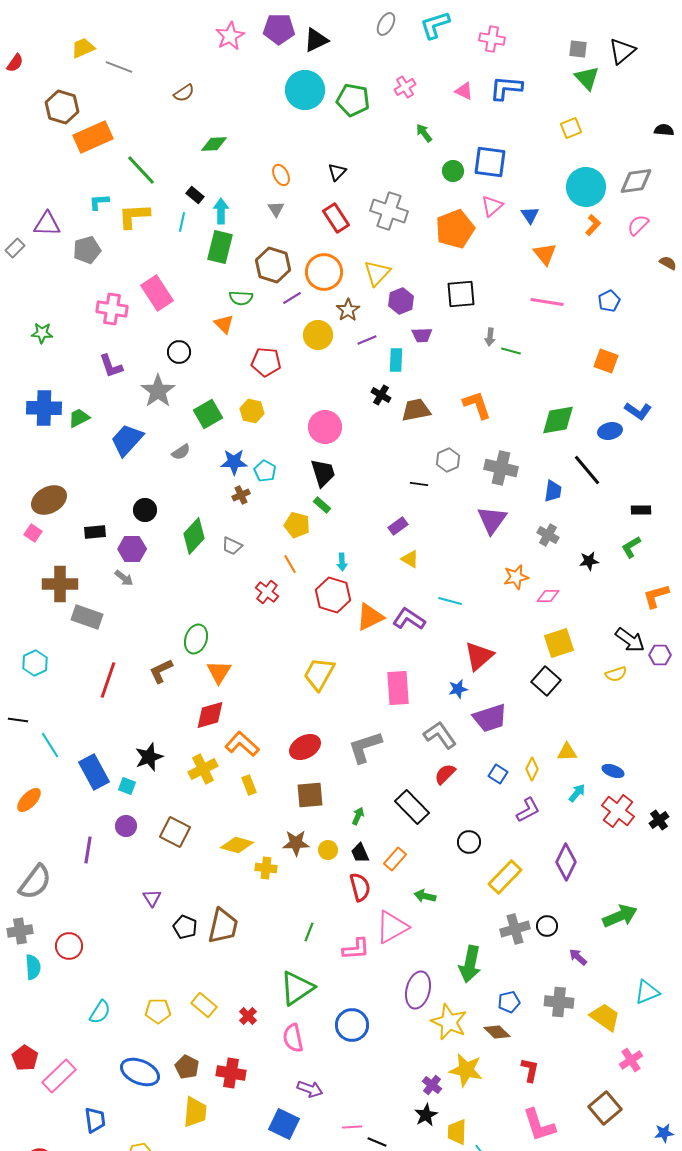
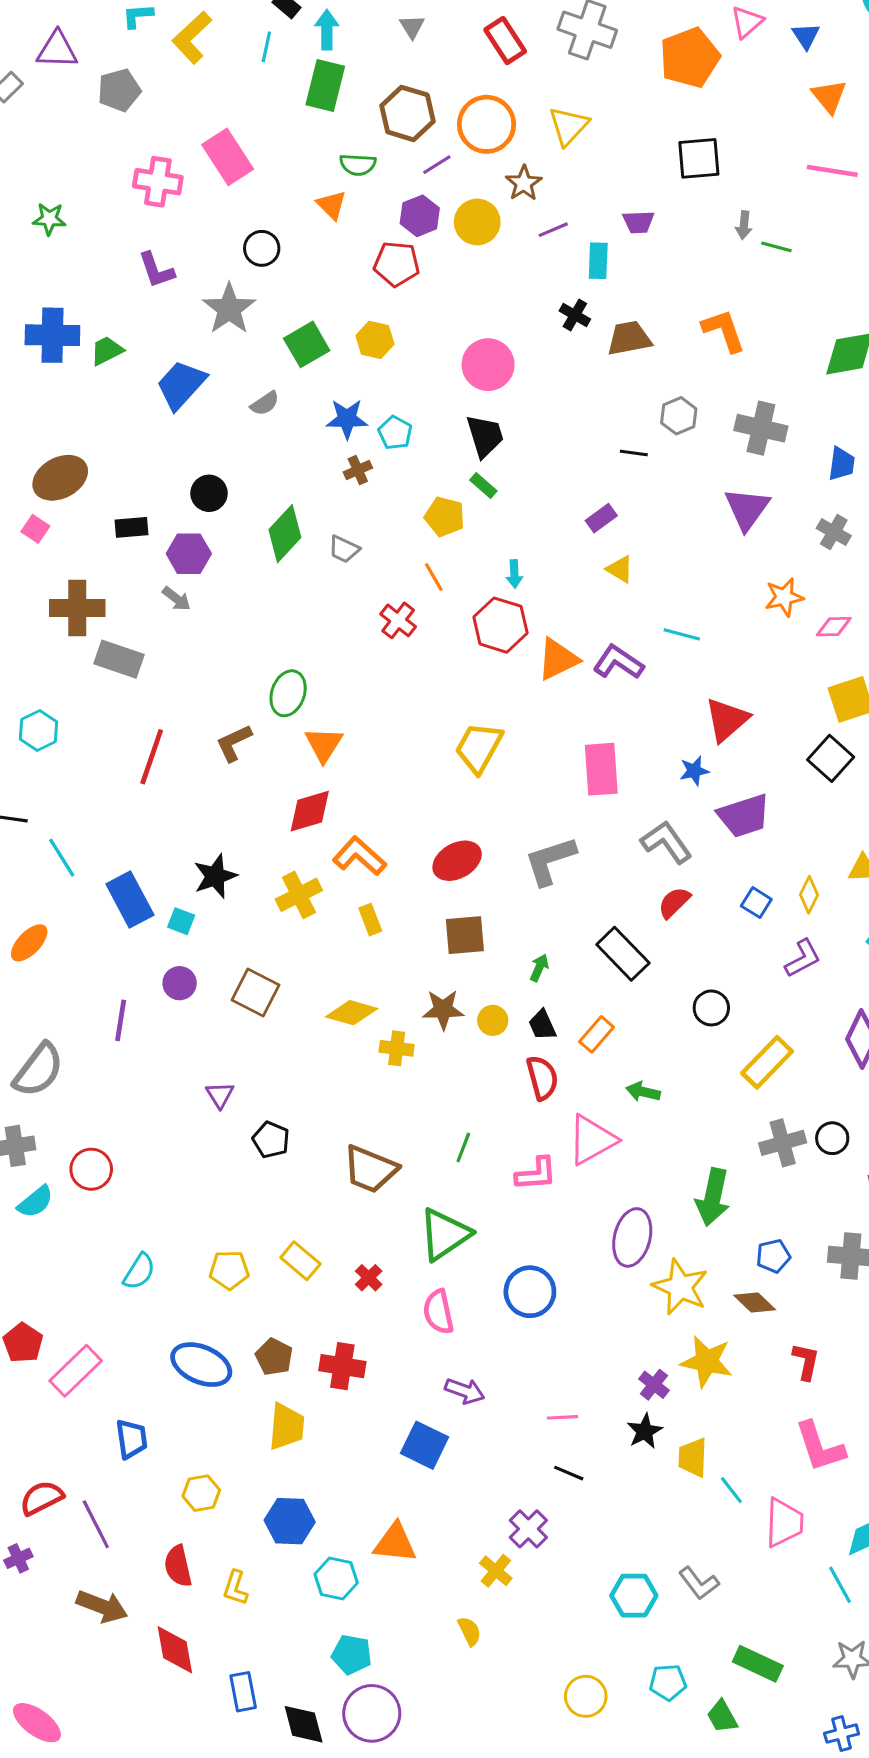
yellow L-shape: (134, 216) -> (192, 37), turned -40
purple hexagon: (401, 301) -> (420, 216), moved
brown trapezoid: (223, 926) -> (370, 1169), moved, turned 99
cyan semicircle: (33, 967) -> (35, 1202), turned 55
pink line: (352, 1127) -> (562, 1417), moved

